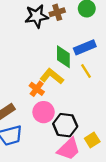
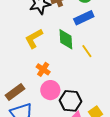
blue rectangle: (85, 47) -> (84, 18), moved
yellow L-shape: (52, 76) -> (34, 38), moved, turned -65

